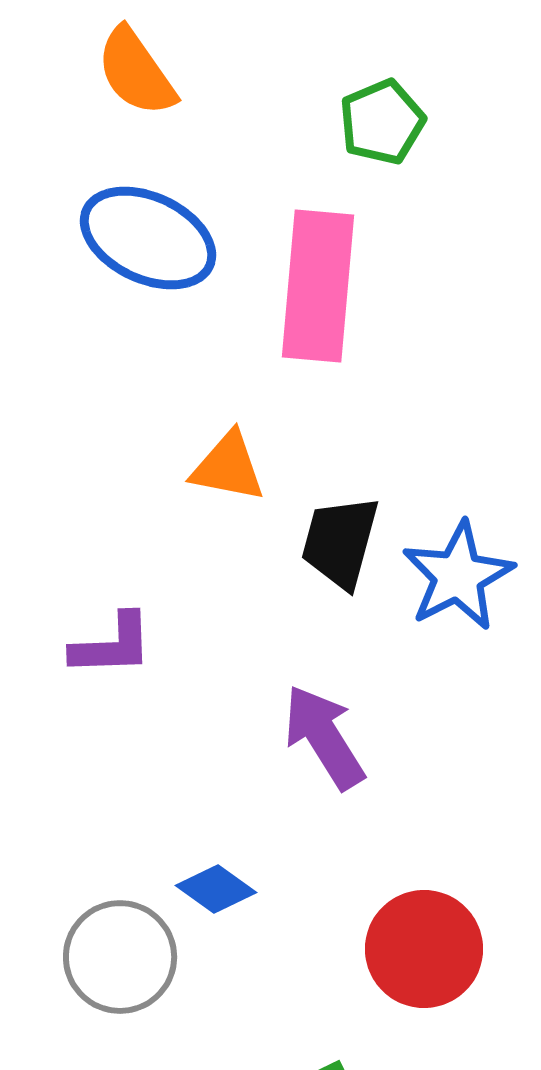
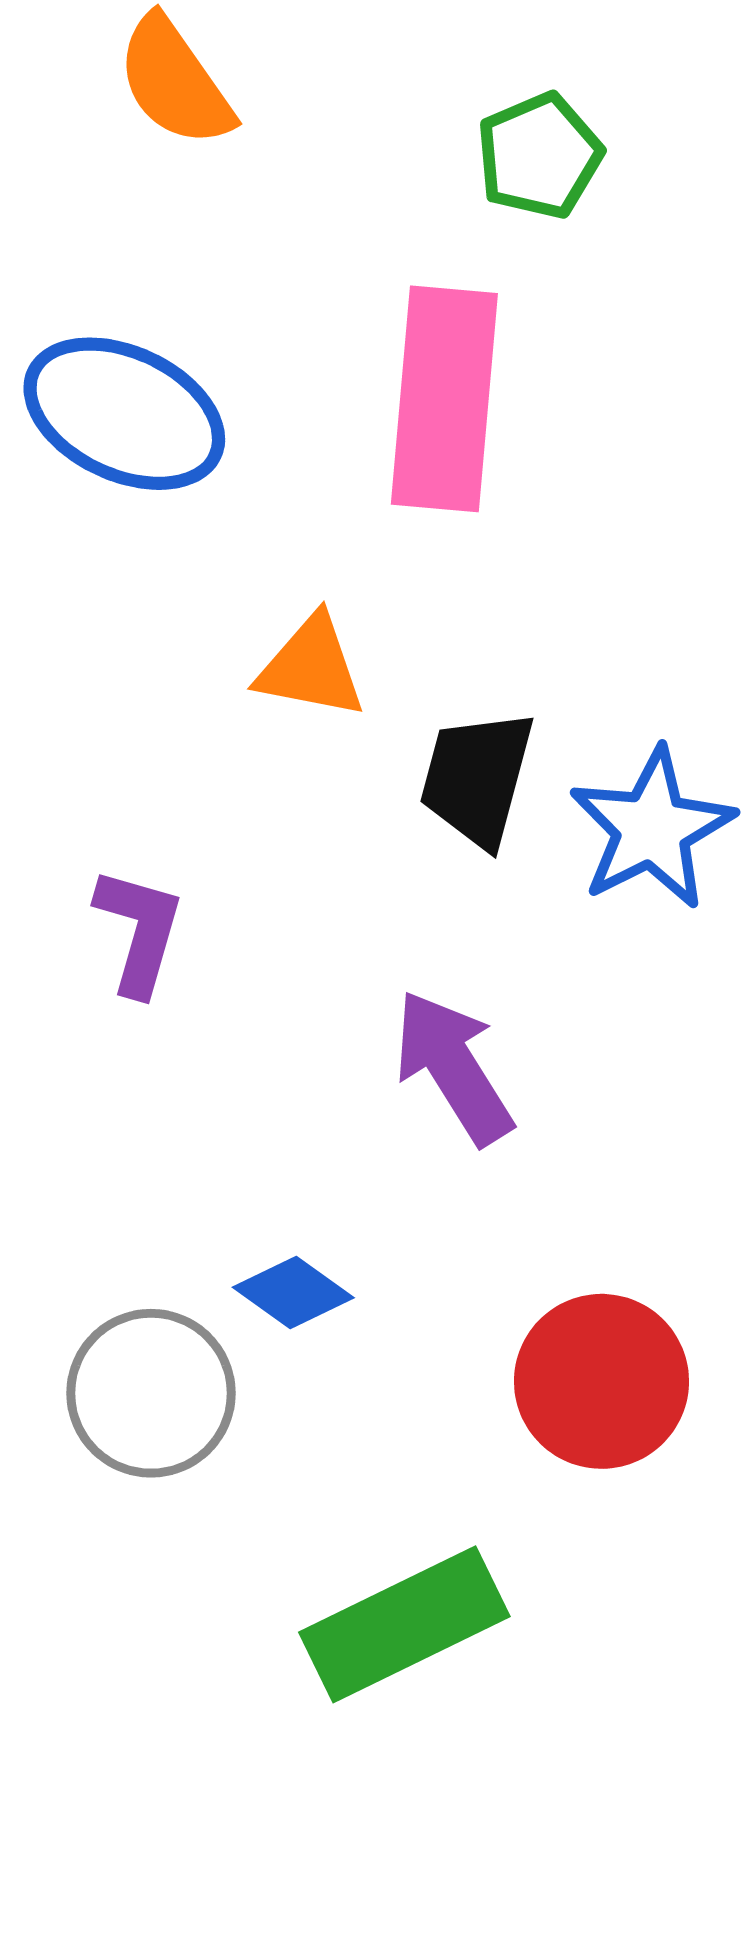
blue ellipse: (148, 238) -> (124, 414), moved
purple L-shape: (112, 645) -> (139, 931), turned -72

